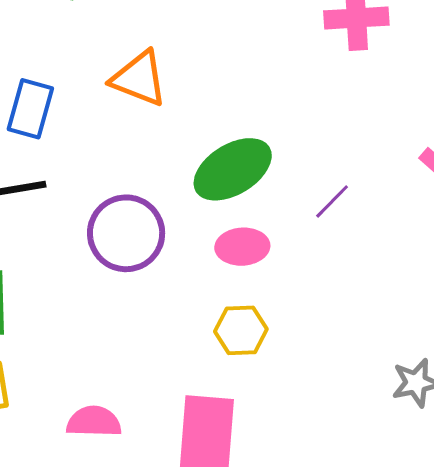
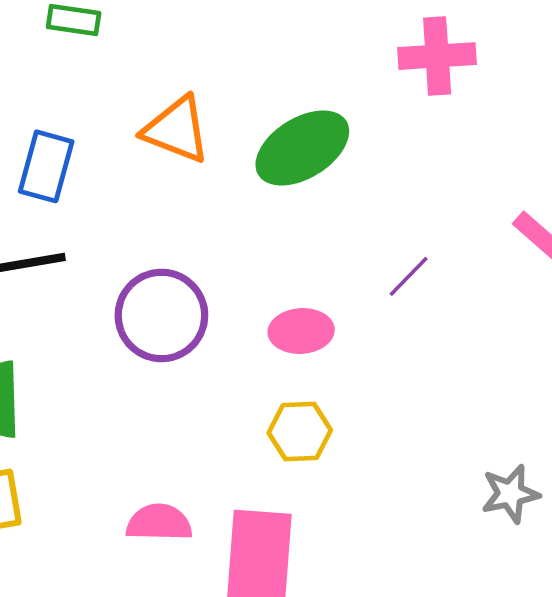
green ellipse: (233, 169) -> (302, 148), moved
pink semicircle: (94, 422) -> (159, 523), moved

